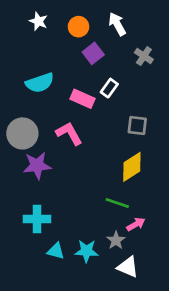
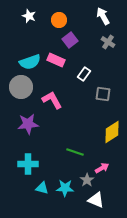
white arrow: (117, 24) -> (103, 16), moved
white rectangle: (109, 88) -> (84, 74), moved
pink rectangle: (82, 99) -> (56, 60), moved
gray circle: (22, 133) -> (21, 87), moved
yellow diamond: (132, 167) -> (112, 132), moved
green line: (117, 203) -> (75, 152), moved

